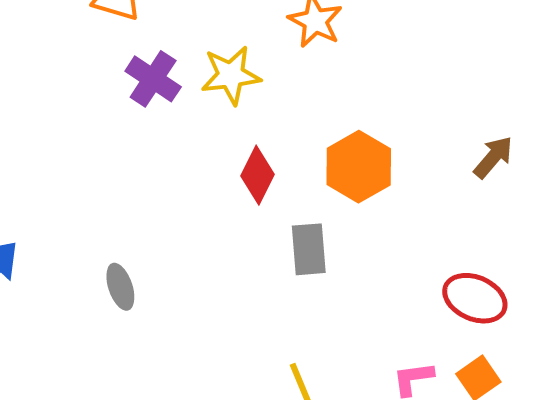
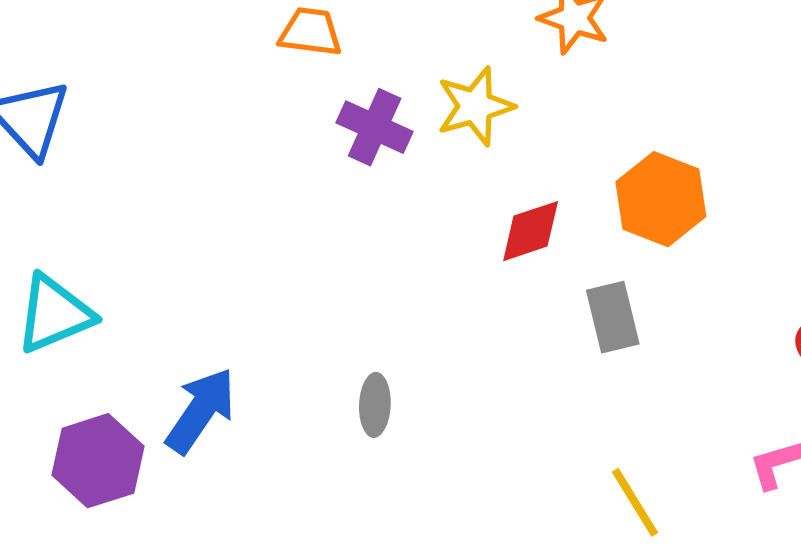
red diamond: (257, 175) -> (531, 231), turned 54
gray ellipse: (120, 287) -> (375, 405), turned 30

